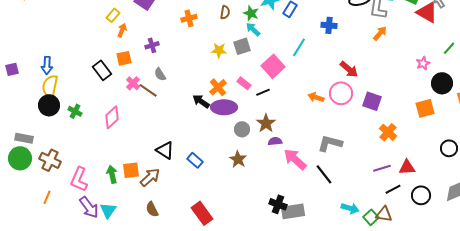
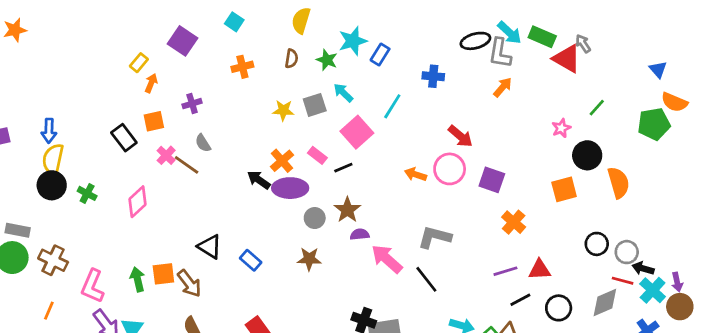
cyan arrow: (253, 29) -> (343, 93), moved
brown star: (238, 159) -> (309, 259), turned -30
brown arrow: (150, 177) -> (189, 283), turned 95

